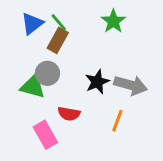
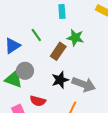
green star: (113, 21) -> (75, 38), turned -30
blue triangle: (32, 24) -> (12, 46), moved
brown rectangle: (58, 40) -> (58, 51), moved

